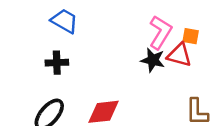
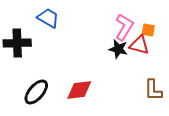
black cross: (57, 63) -> (17, 43), moved, size x1.5

